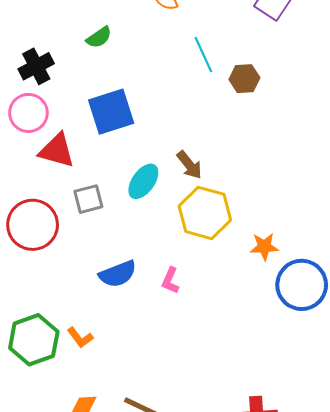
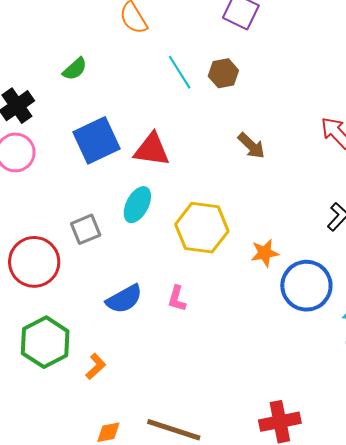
brown hexagon: (244, 79) -> (223, 73), moved
red triangle: (57, 150) -> (152, 150), moved
brown arrow: (189, 165) -> (251, 146), moved
orange L-shape: (80, 337) -> (96, 366), turned -88
green hexagon: (34, 340) -> (45, 342), moved

